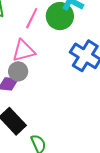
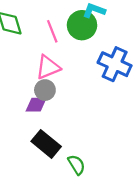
pink line: (32, 18) -> (52, 31), turned -40

